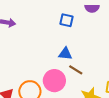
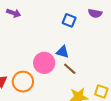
pink circle: (54, 81) -> (44, 63), moved

